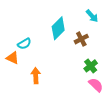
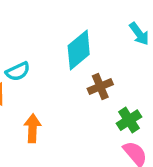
brown cross: (81, 39) -> (100, 86), moved

